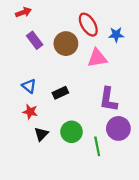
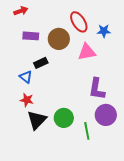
purple rectangle: (35, 40) -> (31, 36), turned -49
black rectangle: (60, 93) -> (41, 63), moved
black triangle: (41, 134) -> (37, 120), size x1.5

